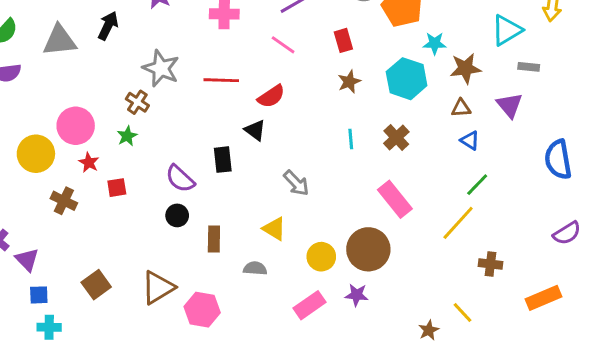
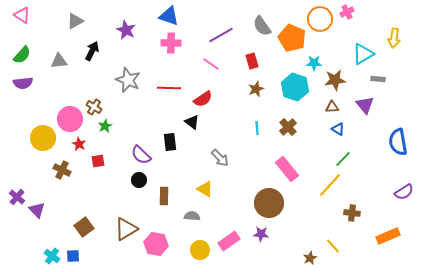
gray triangle: (59, 40) -> (59, 61), size x0.7
brown cross: (137, 102) -> (94, 107), moved
yellow circle: (321, 257) -> (200, 250), moved
blue square: (39, 295) -> (73, 256), moved
cyan cross: (49, 327) -> (52, 256), turned 35

